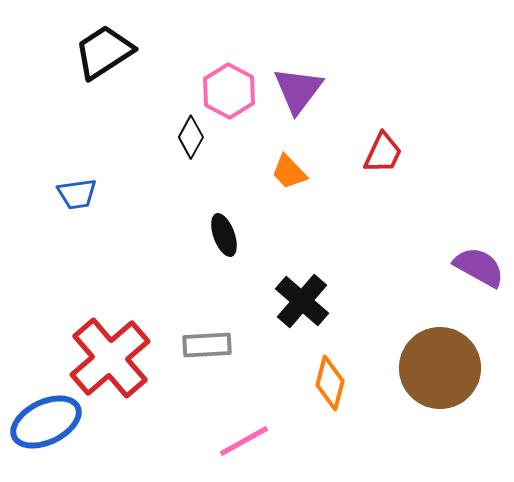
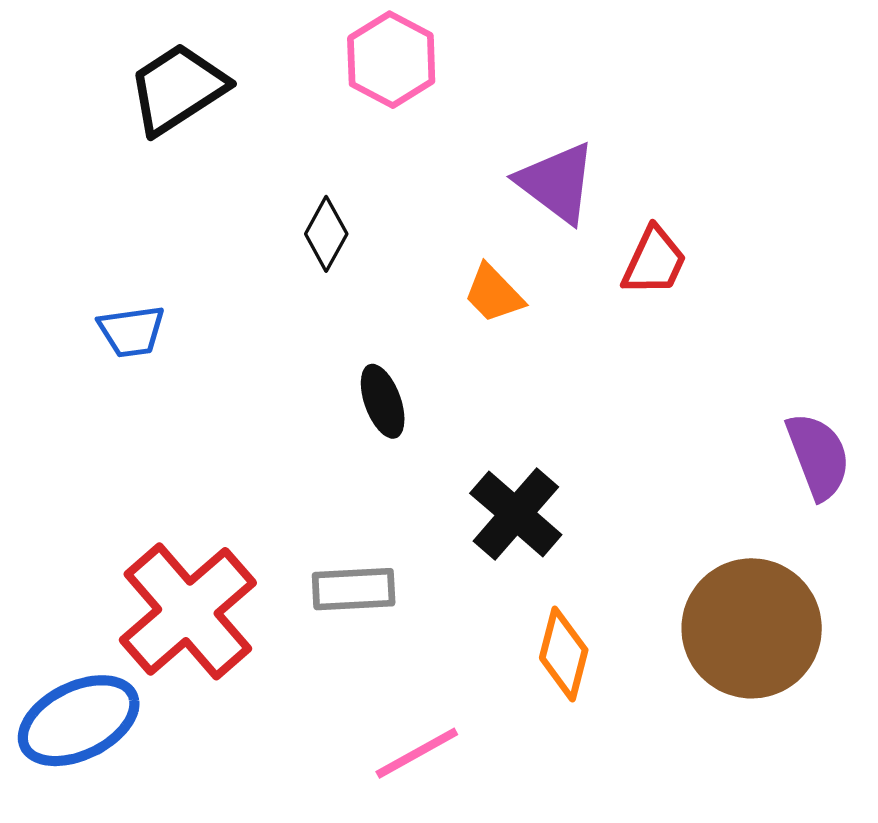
purple triangle: (298, 90) -> (557, 183), moved, turned -30
pink hexagon: (229, 91) -> (391, 60), moved
purple semicircle: (479, 267) -> (818, 456), turned 40

